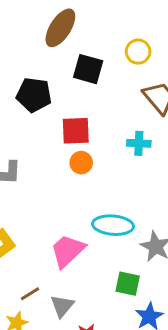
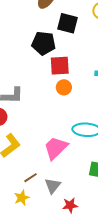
black pentagon: (34, 95) -> (44, 43), moved

